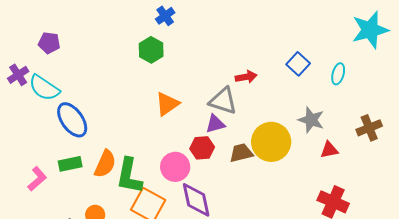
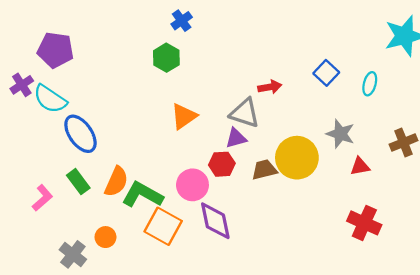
purple pentagon: (49, 43) -> (55, 50), size x1.5
green rectangle: (70, 164) -> (78, 182), turned 65
green L-shape: (129, 176) -> (142, 195), turned 108

